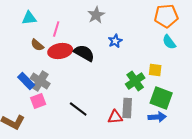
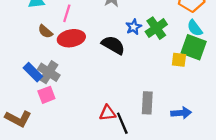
black semicircle: (84, 53) -> (113, 45), moved
green cross: (135, 81) -> (156, 28), moved
green square: (161, 98) -> (194, 47), moved
black line: (78, 109) -> (122, 123), moved, turned 30
red triangle: (115, 117) -> (108, 113), moved

